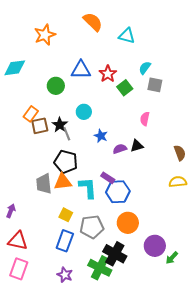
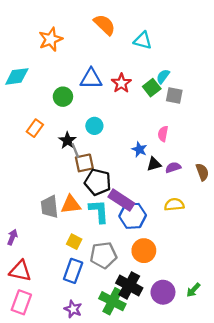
green square: (125, 88) -> (152, 88), moved
brown square: (40, 126) -> (84, 163), moved
blue star: (101, 136) -> (139, 149), moved
purple semicircle: (120, 149) -> (173, 167), moved
black pentagon: (66, 162) -> (98, 182), moved
purple rectangle: (108, 178) -> (121, 200), size x1.6
yellow semicircle: (178, 182) -> (174, 205), moved
purple circle: (155, 246) -> (163, 292), moved

